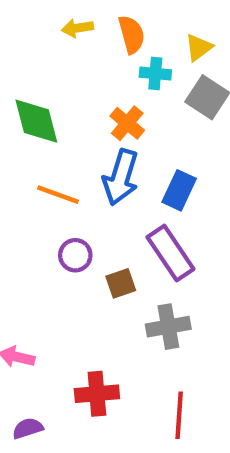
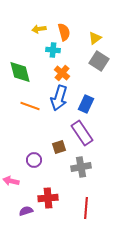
cyan cross: (155, 73) -> (53, 50), moved
purple circle: (75, 255) -> (34, 160), moved
purple semicircle: (28, 428) -> (26, 211), moved

